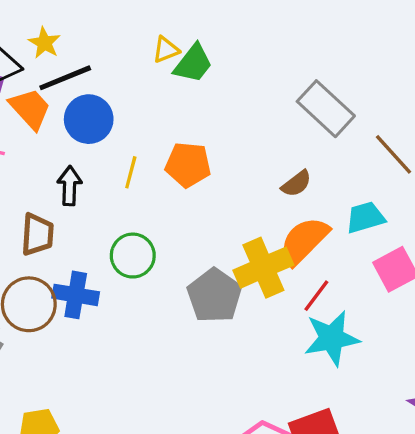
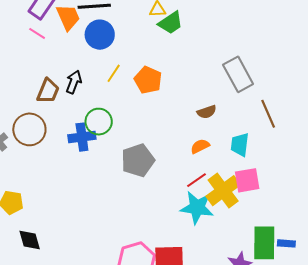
black arrow: (70, 186) -> (74, 82), moved
cyan trapezoid: (365, 217) -> (240, 145), turned -85
orange semicircle: (304, 241) -> (200, 146), size x0.6
yellow cross: (263, 268) -> (223, 191), moved, turned -32
blue cross: (76, 295) -> (82, 137), moved, turned -36

